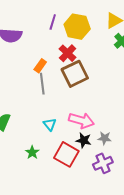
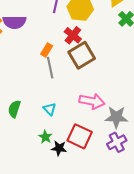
cyan triangle: (50, 124) -> (50, 109), moved
gray star: (105, 138) -> (116, 117), size x1.6
black star: (84, 140) -> (59, 148), moved

